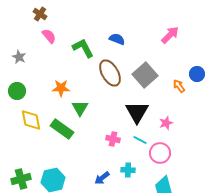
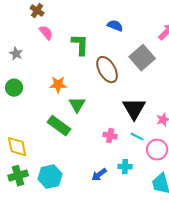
blue semicircle: (117, 39) -> (115, 26), moved
green L-shape: (83, 48) -> (80, 45), turned 30
gray square: (145, 75) -> (142, 58), moved
yellow diamond: (31, 120) -> (17, 147), moved

